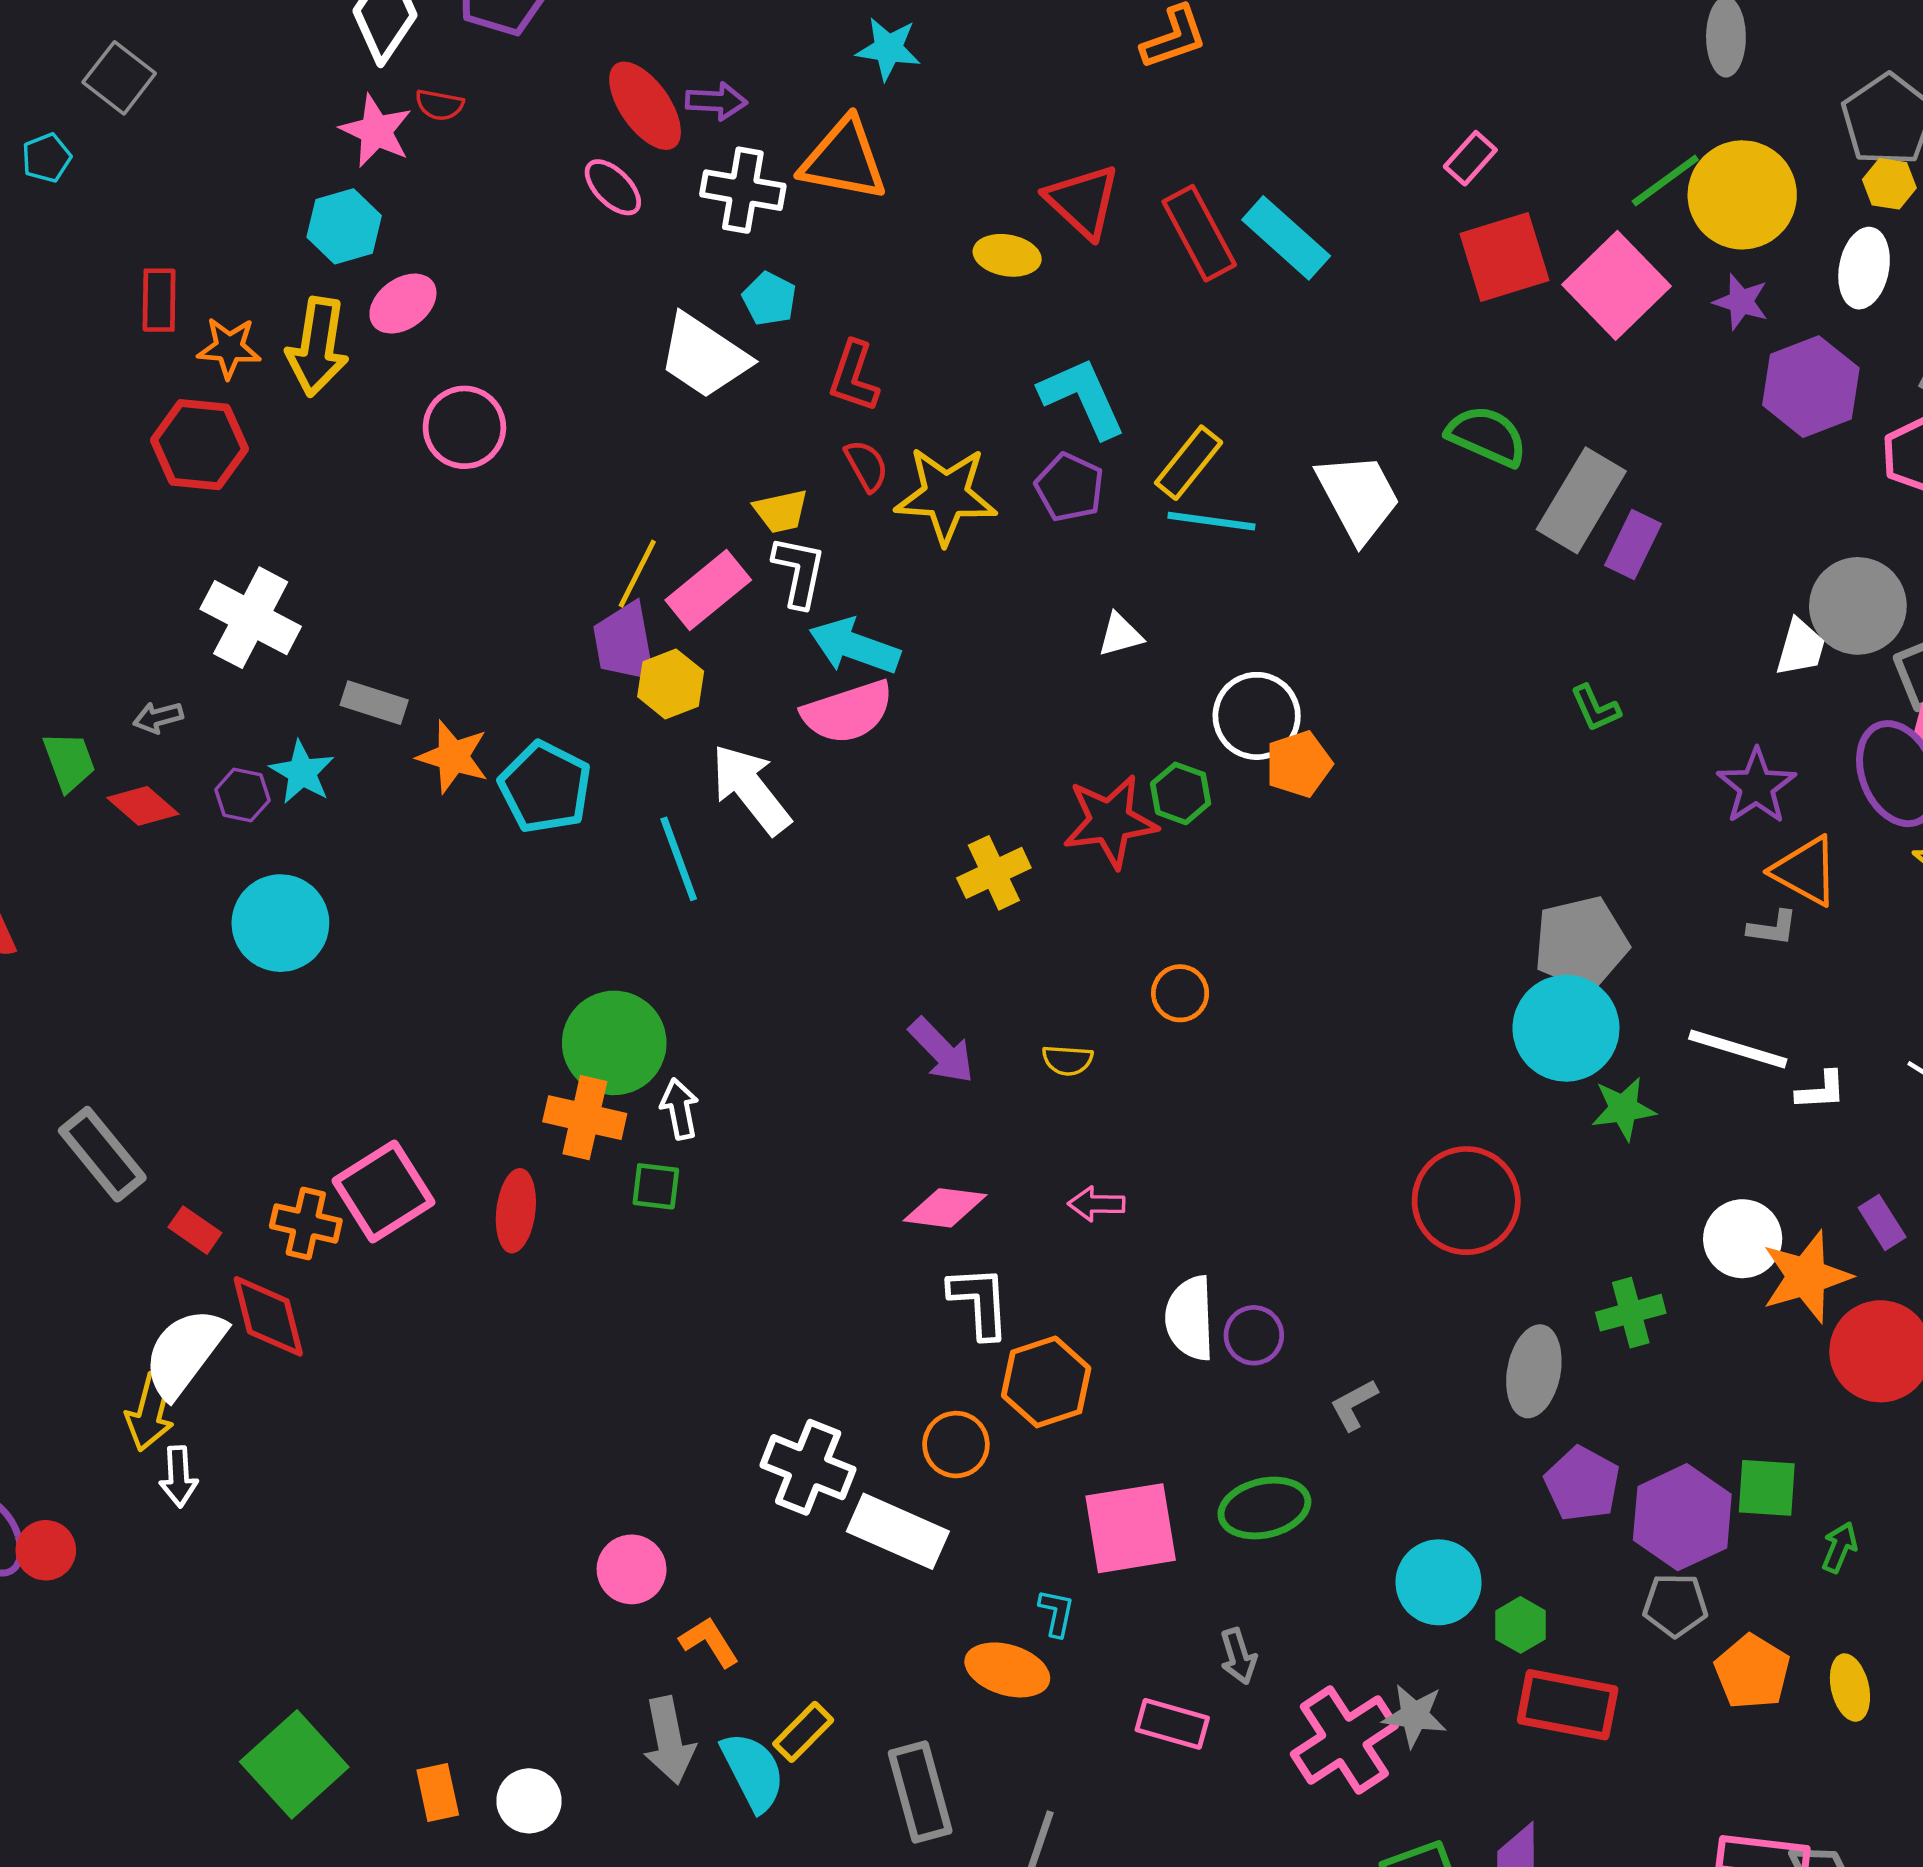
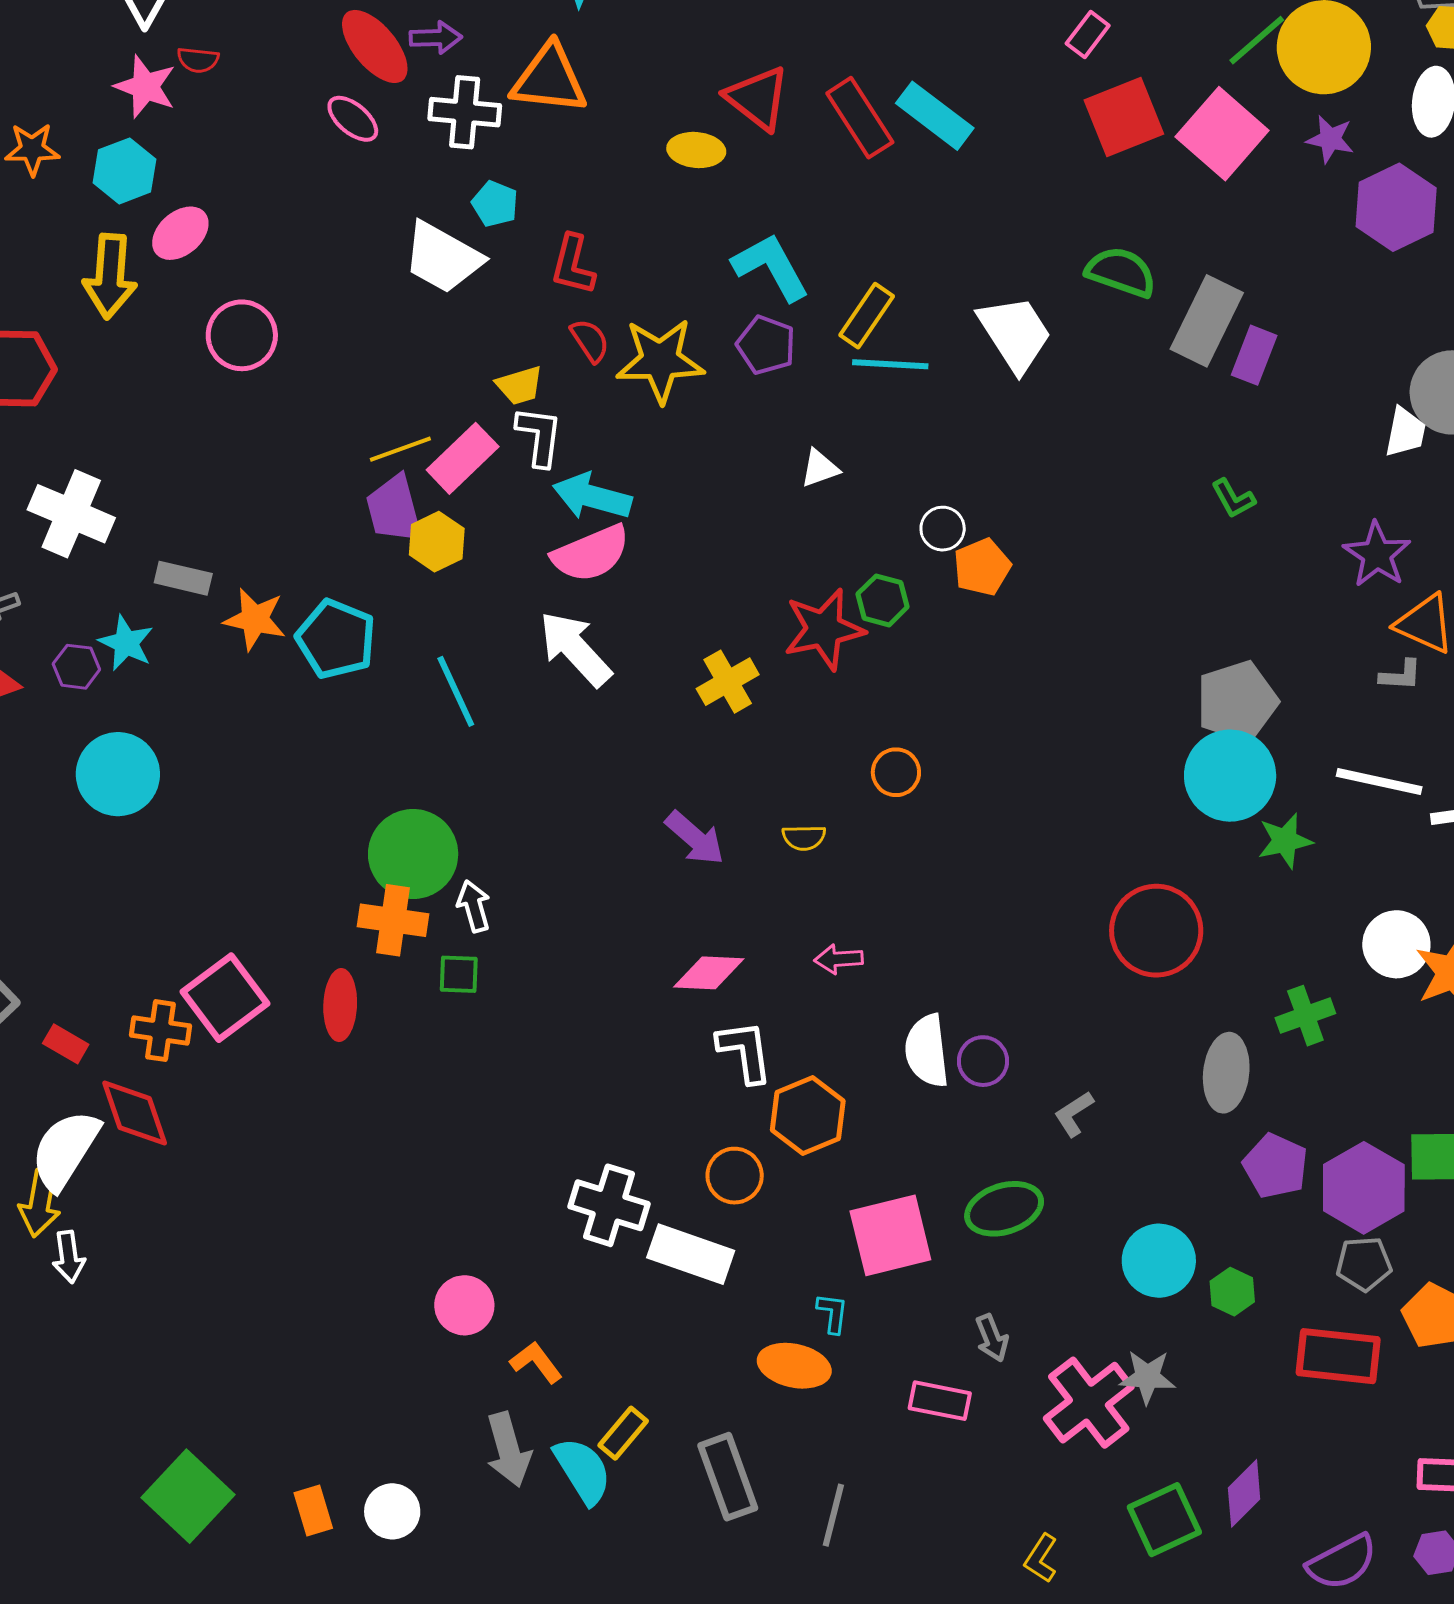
orange star: (229, 348) -> (32, 149), moved
yellow line: (637, 574) -> (400, 449), turned 48
white circle: (1257, 716) -> (943, 529), size x0.6
white arrow: (751, 789) -> (575, 649), moved
red rectangle: (1568, 1705) -> (1338, 1356), moved

